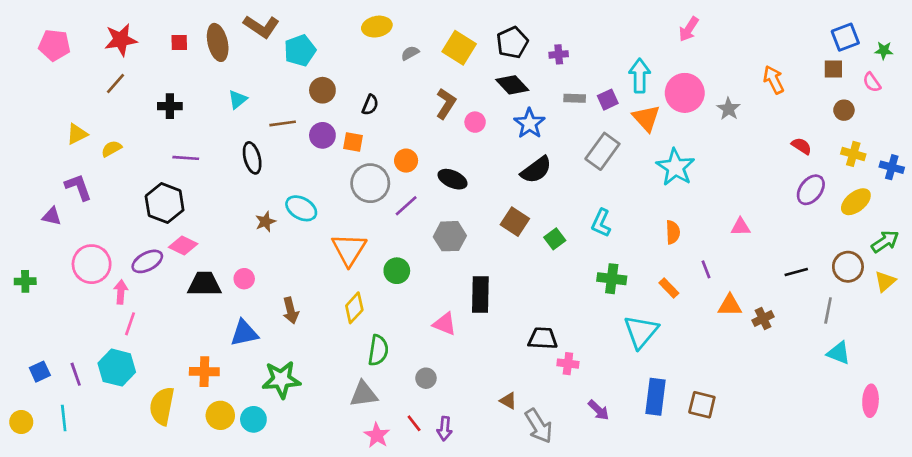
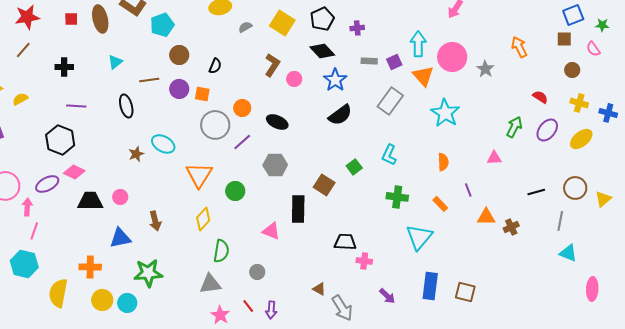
brown square: (515, 222) -> (324, 185), moved
green arrow: (885, 242) -> (514, 127), moved, turned -30

